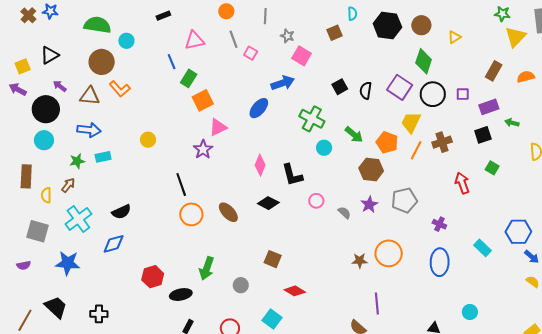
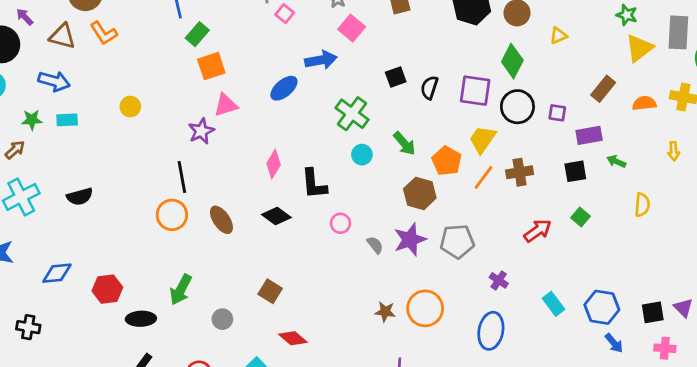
purple square: (400, 87) -> (475, 91), turned -35
red arrow: (462, 183) -> (538, 231), turned 65
black line: (181, 185) -> (182, 177), moved
purple star: (369, 205) -> (410, 239), size x1.4
blue diamond: (114, 244) -> (57, 273), moved
cyan rectangle: (483, 248) -> (553, 304), moved

